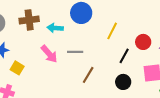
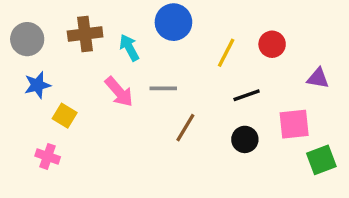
cyan arrow: (55, 28) -> (129, 48), turned 56
red circle: (143, 42) -> (272, 44), moved
black line: (124, 56) -> (247, 95), turned 42

